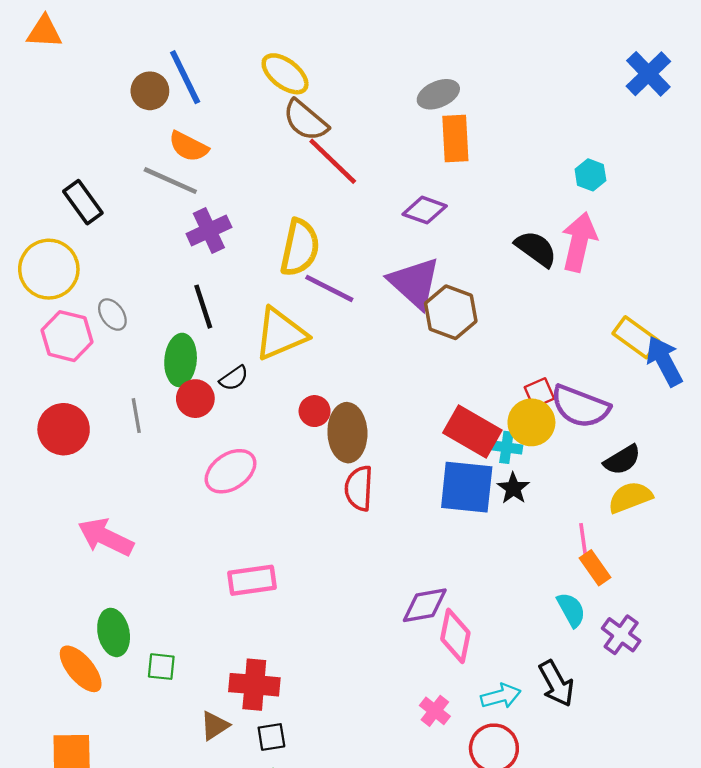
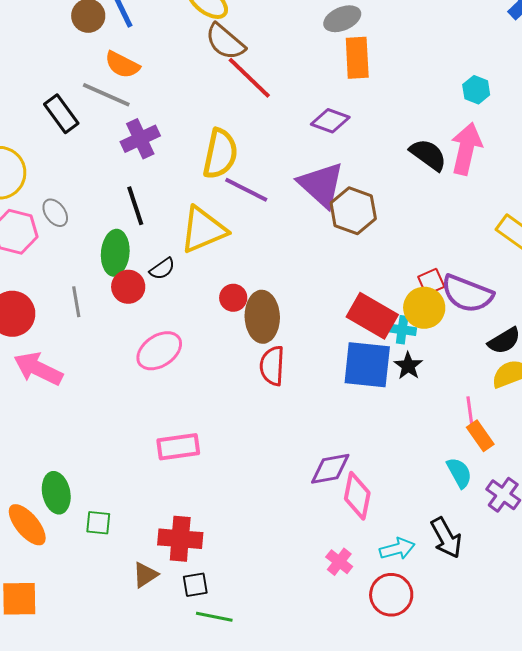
black rectangle: (83, 202) -> (61, 114), moved
pink arrow: (106, 537) -> (38, 369), moved

